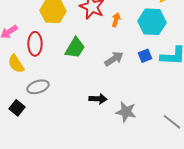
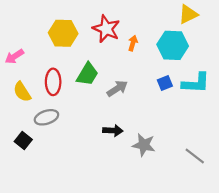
red ellipse: (35, 44) -> (53, 82), moved
gray arrow: (114, 59) -> (117, 89), moved

